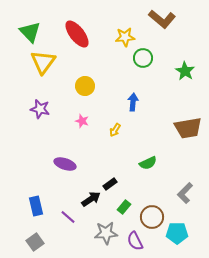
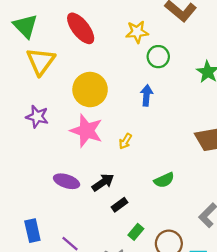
yellow circle: (85, 86) -> (90, 90), size x1.5
blue arrow: (133, 102) -> (146, 95), moved
pink star: (82, 121) -> (87, 131), size x2.0
black arrow: (91, 199) -> (103, 182), moved

